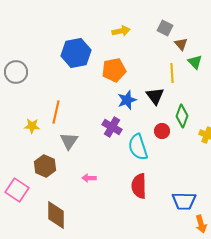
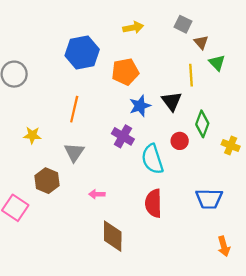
orange line: (56, 112) -> (74, 109), moved
blue trapezoid: (184, 201) -> (209, 199), moved
brown diamond: (56, 215) -> (113, 236), moved

